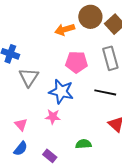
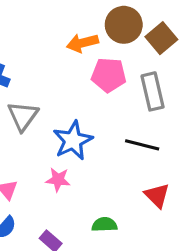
pink pentagon: (76, 62) -> (109, 75), moved
blue star: (61, 92) -> (73, 140), turned 30

